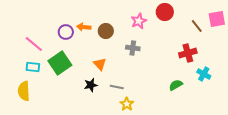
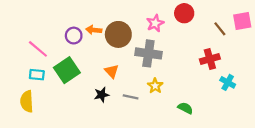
brown circle: (106, 31) -> (118, 34), size x1.5
gray cross: (133, 48) -> (148, 53), size x1.6
green semicircle: (176, 85) -> (185, 108), moved, turned 56
yellow star: (127, 104) -> (155, 86), moved

